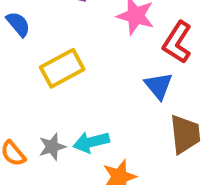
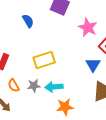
yellow rectangle: (62, 68) -> (44, 60), moved

